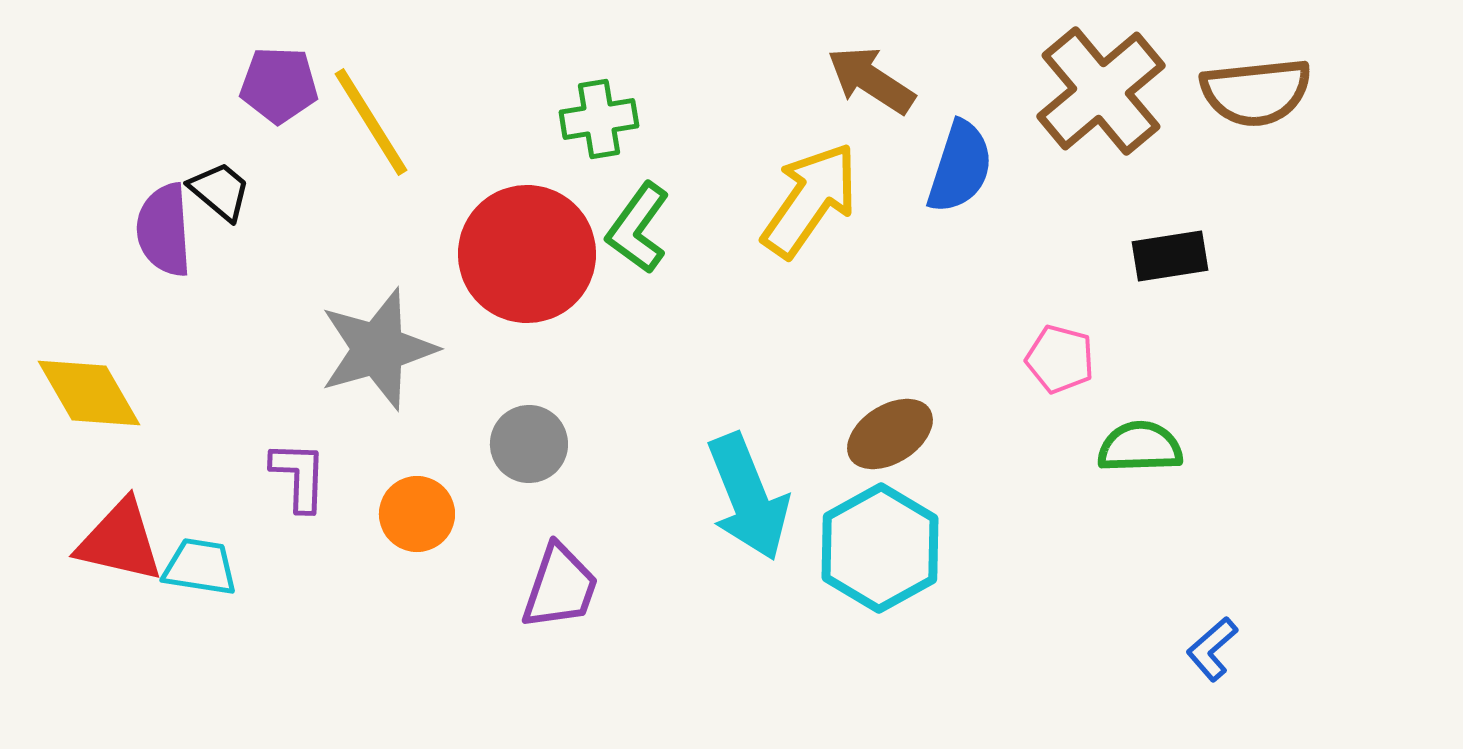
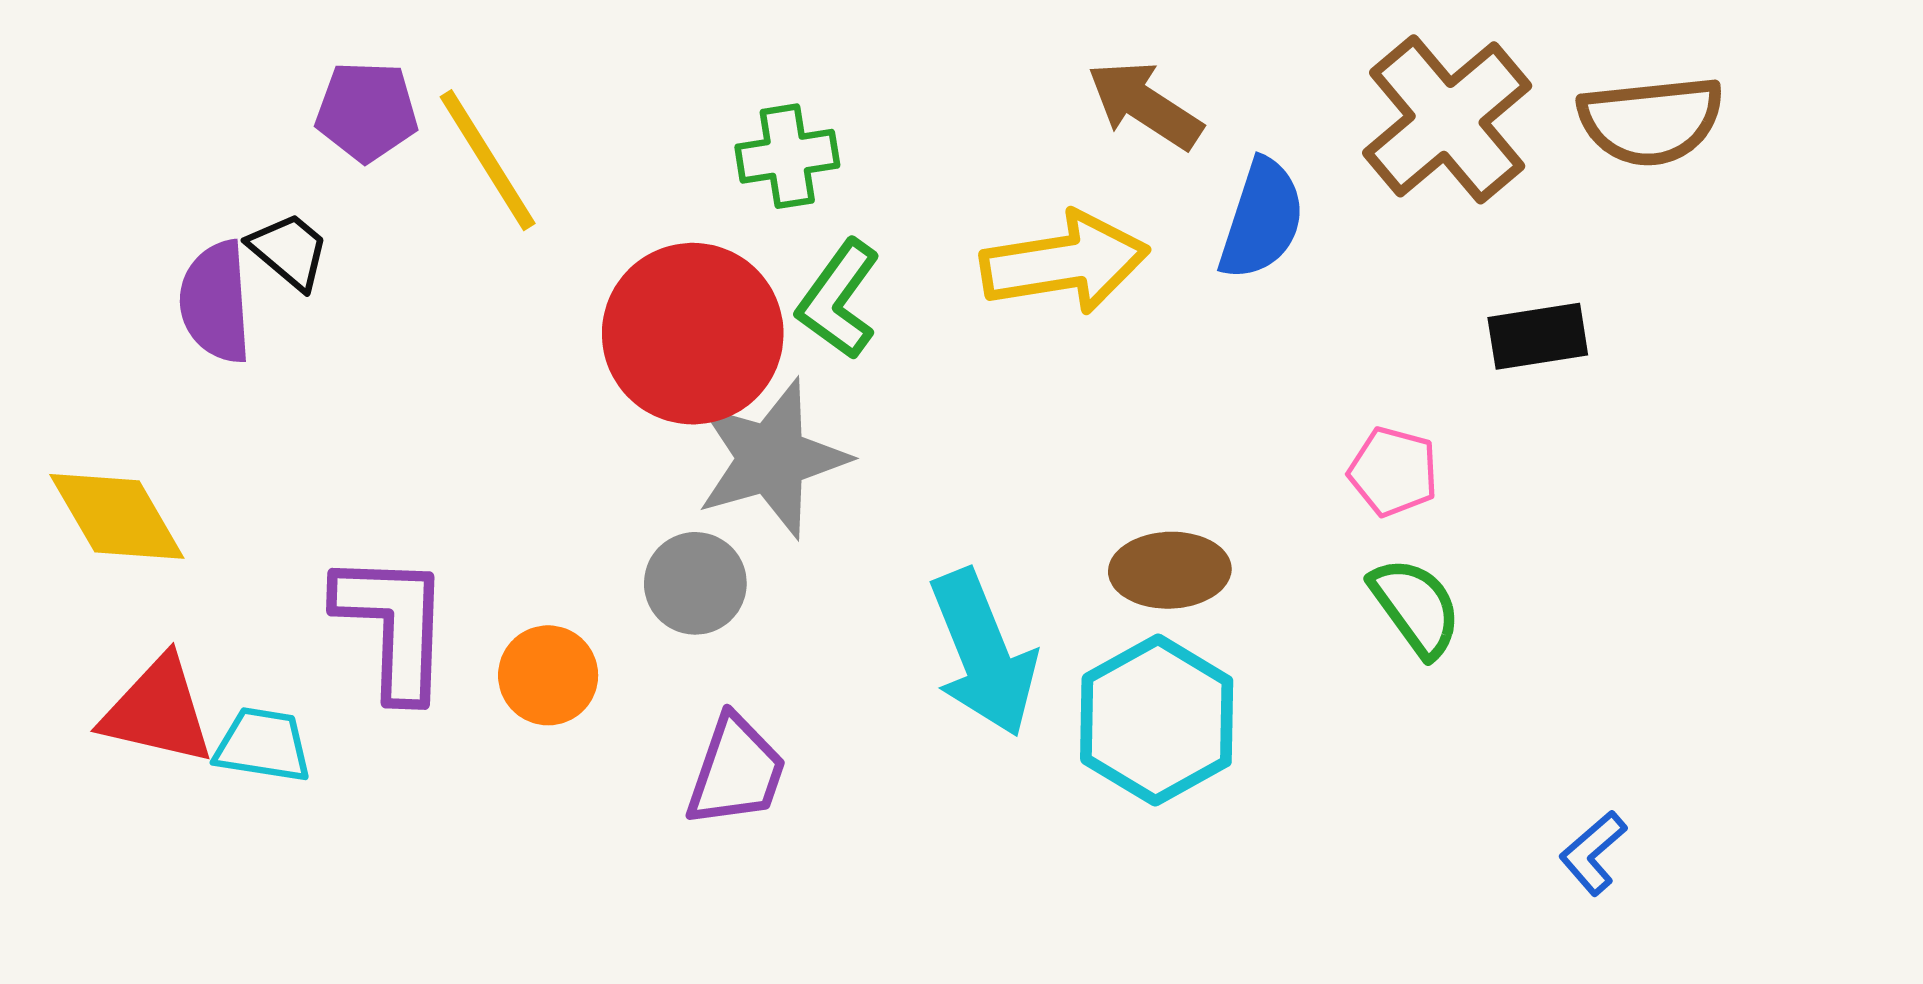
yellow arrow: (810, 200) -> (1065, 263), turned 46
gray star: (378, 349) -> (772, 458), moved
brown ellipse: (890, 434) -> (1170, 570), turned 30
green semicircle: (1140, 447) -> (1416, 607), moved, turned 56
purple L-shape: (299, 476) -> (393, 625), size x1.6

